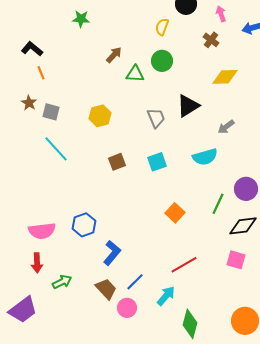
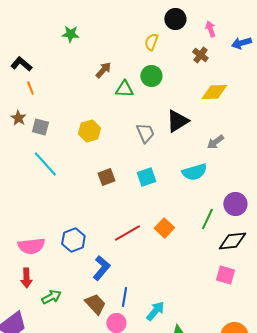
red line: (184, 265) -> (127, 233), moved
blue line: (135, 282) -> (124, 297), turned -36

